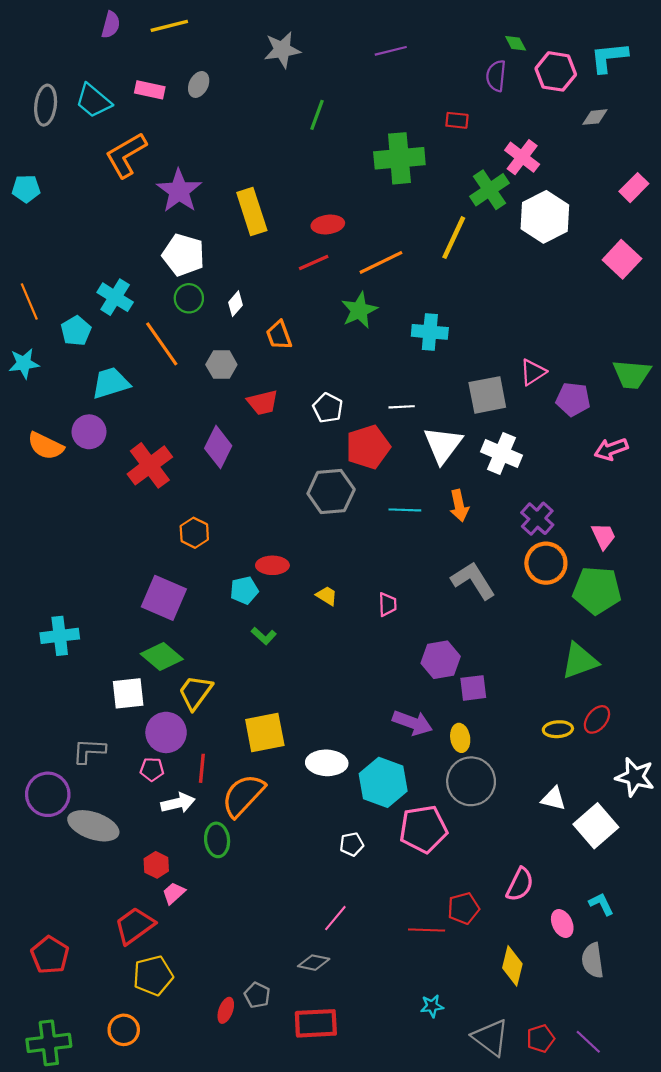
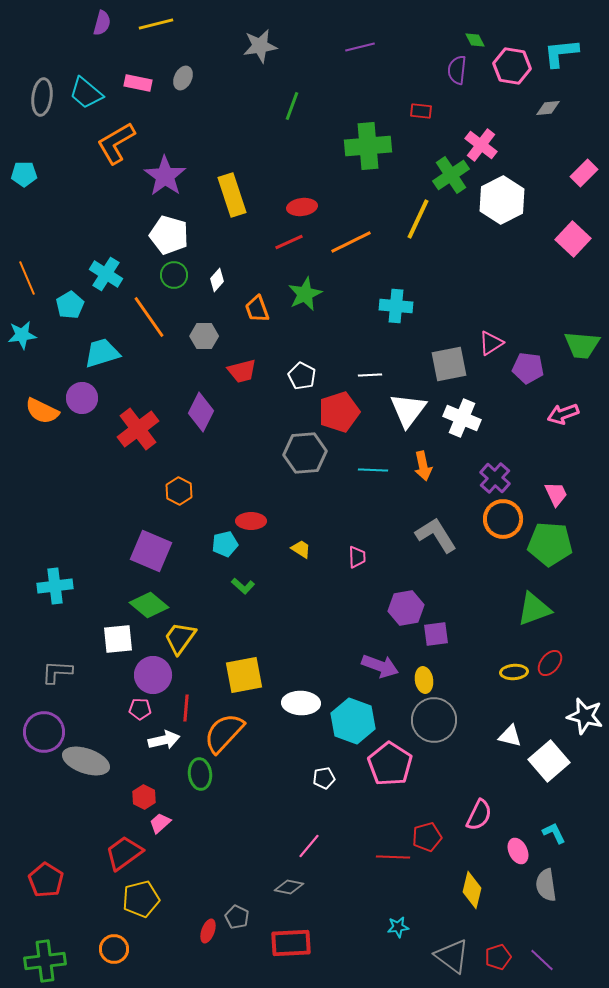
green star: (359, 310) -> (305, 294), moved
gray L-shape: (89, 751) -> (57, 672), moved
pink pentagon: (423, 829) -> (390, 764), turned -30

